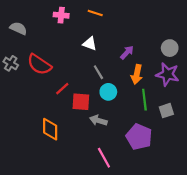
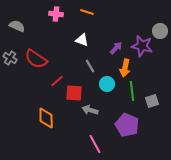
gray circle: (170, 48) -> (160, 31), moved
purple star: (168, 74) -> (142, 46), moved
cyan circle: (108, 92) -> (107, 84), moved

